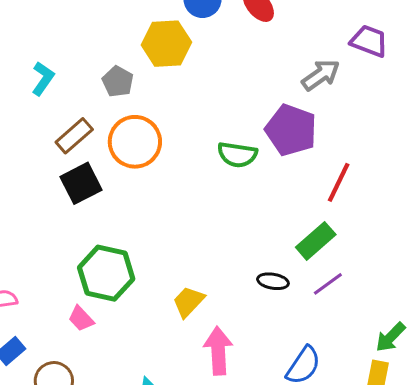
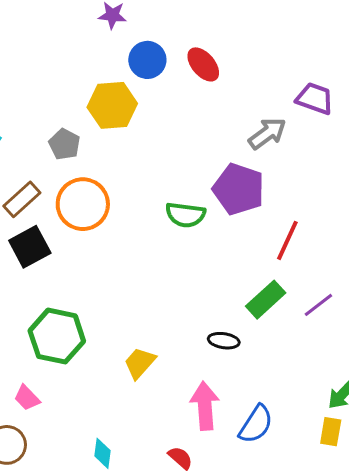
purple line: (328, 284) -> (318, 305), moved
pink trapezoid: (81, 319) -> (27, 398), moved
pink arrow: (218, 351) -> (205, 406), moved

